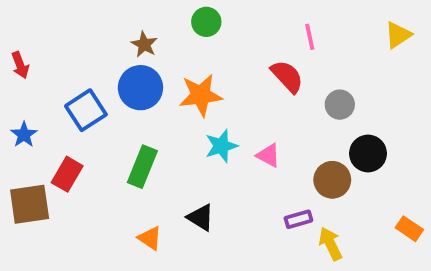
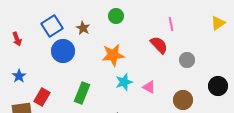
blue circle: (140, 88) -> (63, 51), moved
blue square: (86, 110) -> (52, 26), moved
black circle: (368, 153) -> (218, 86), moved

